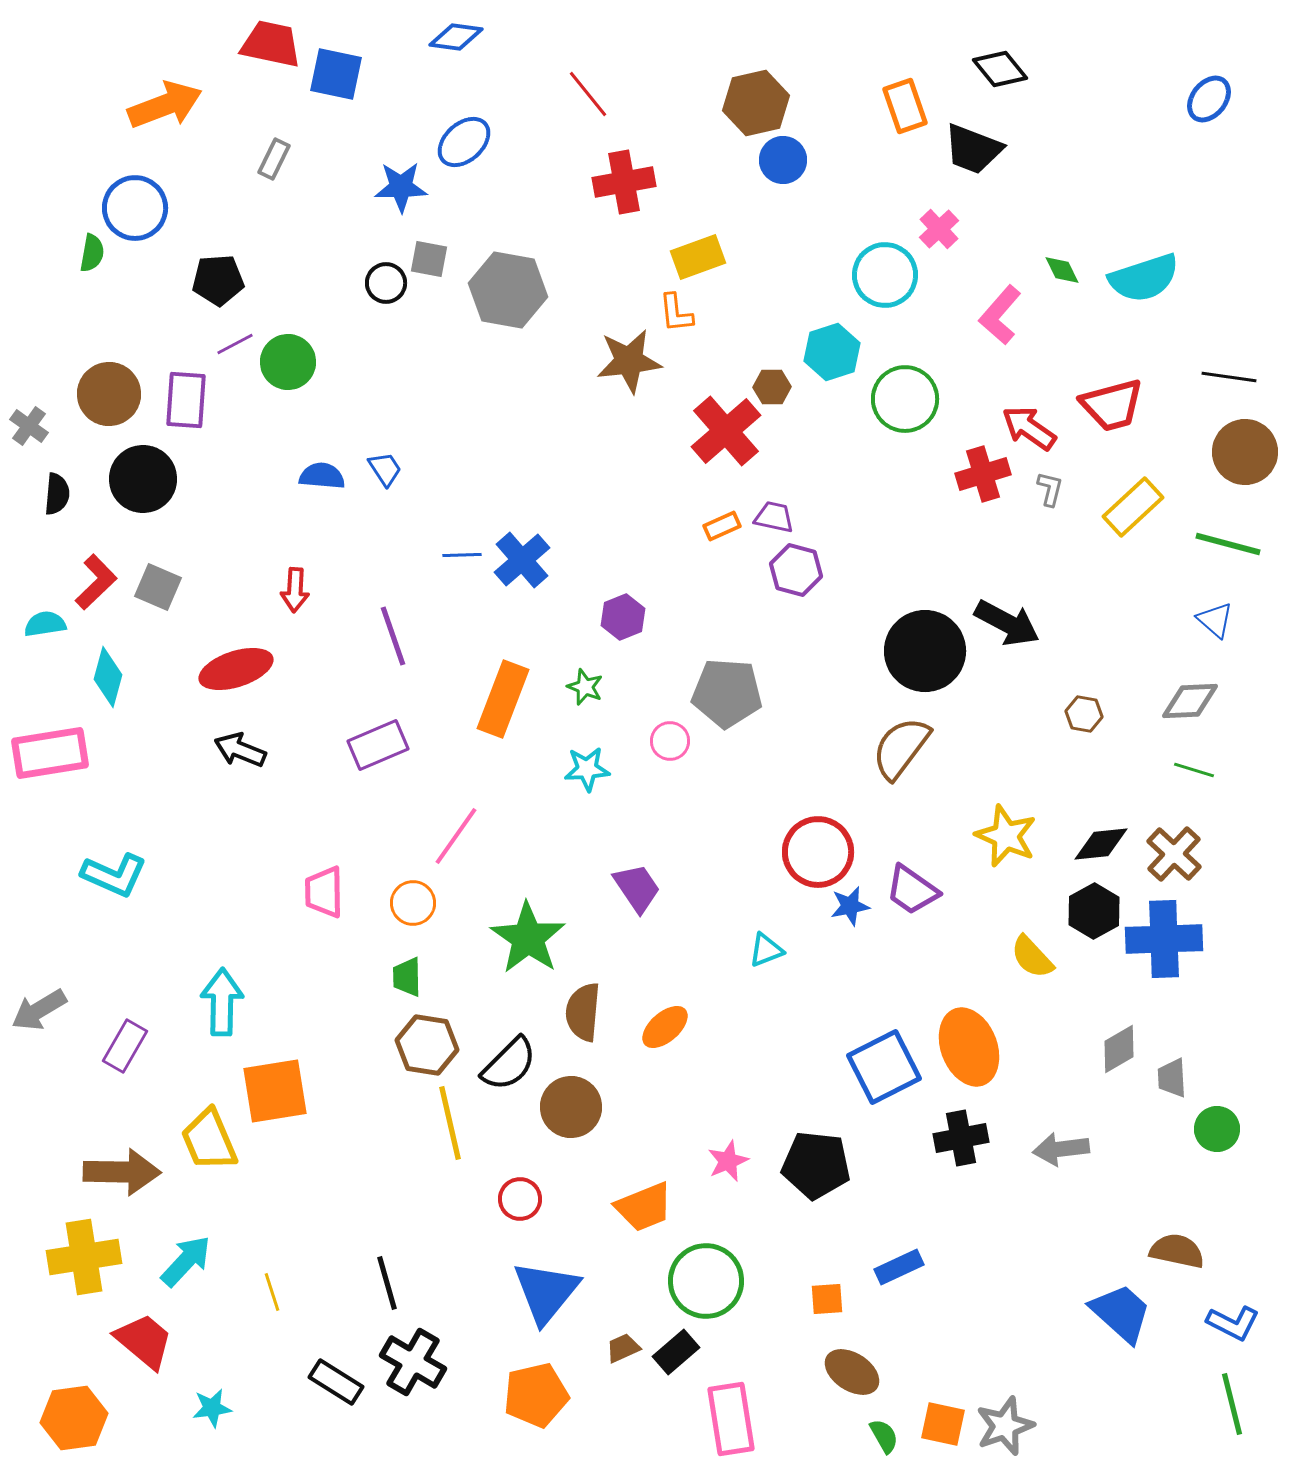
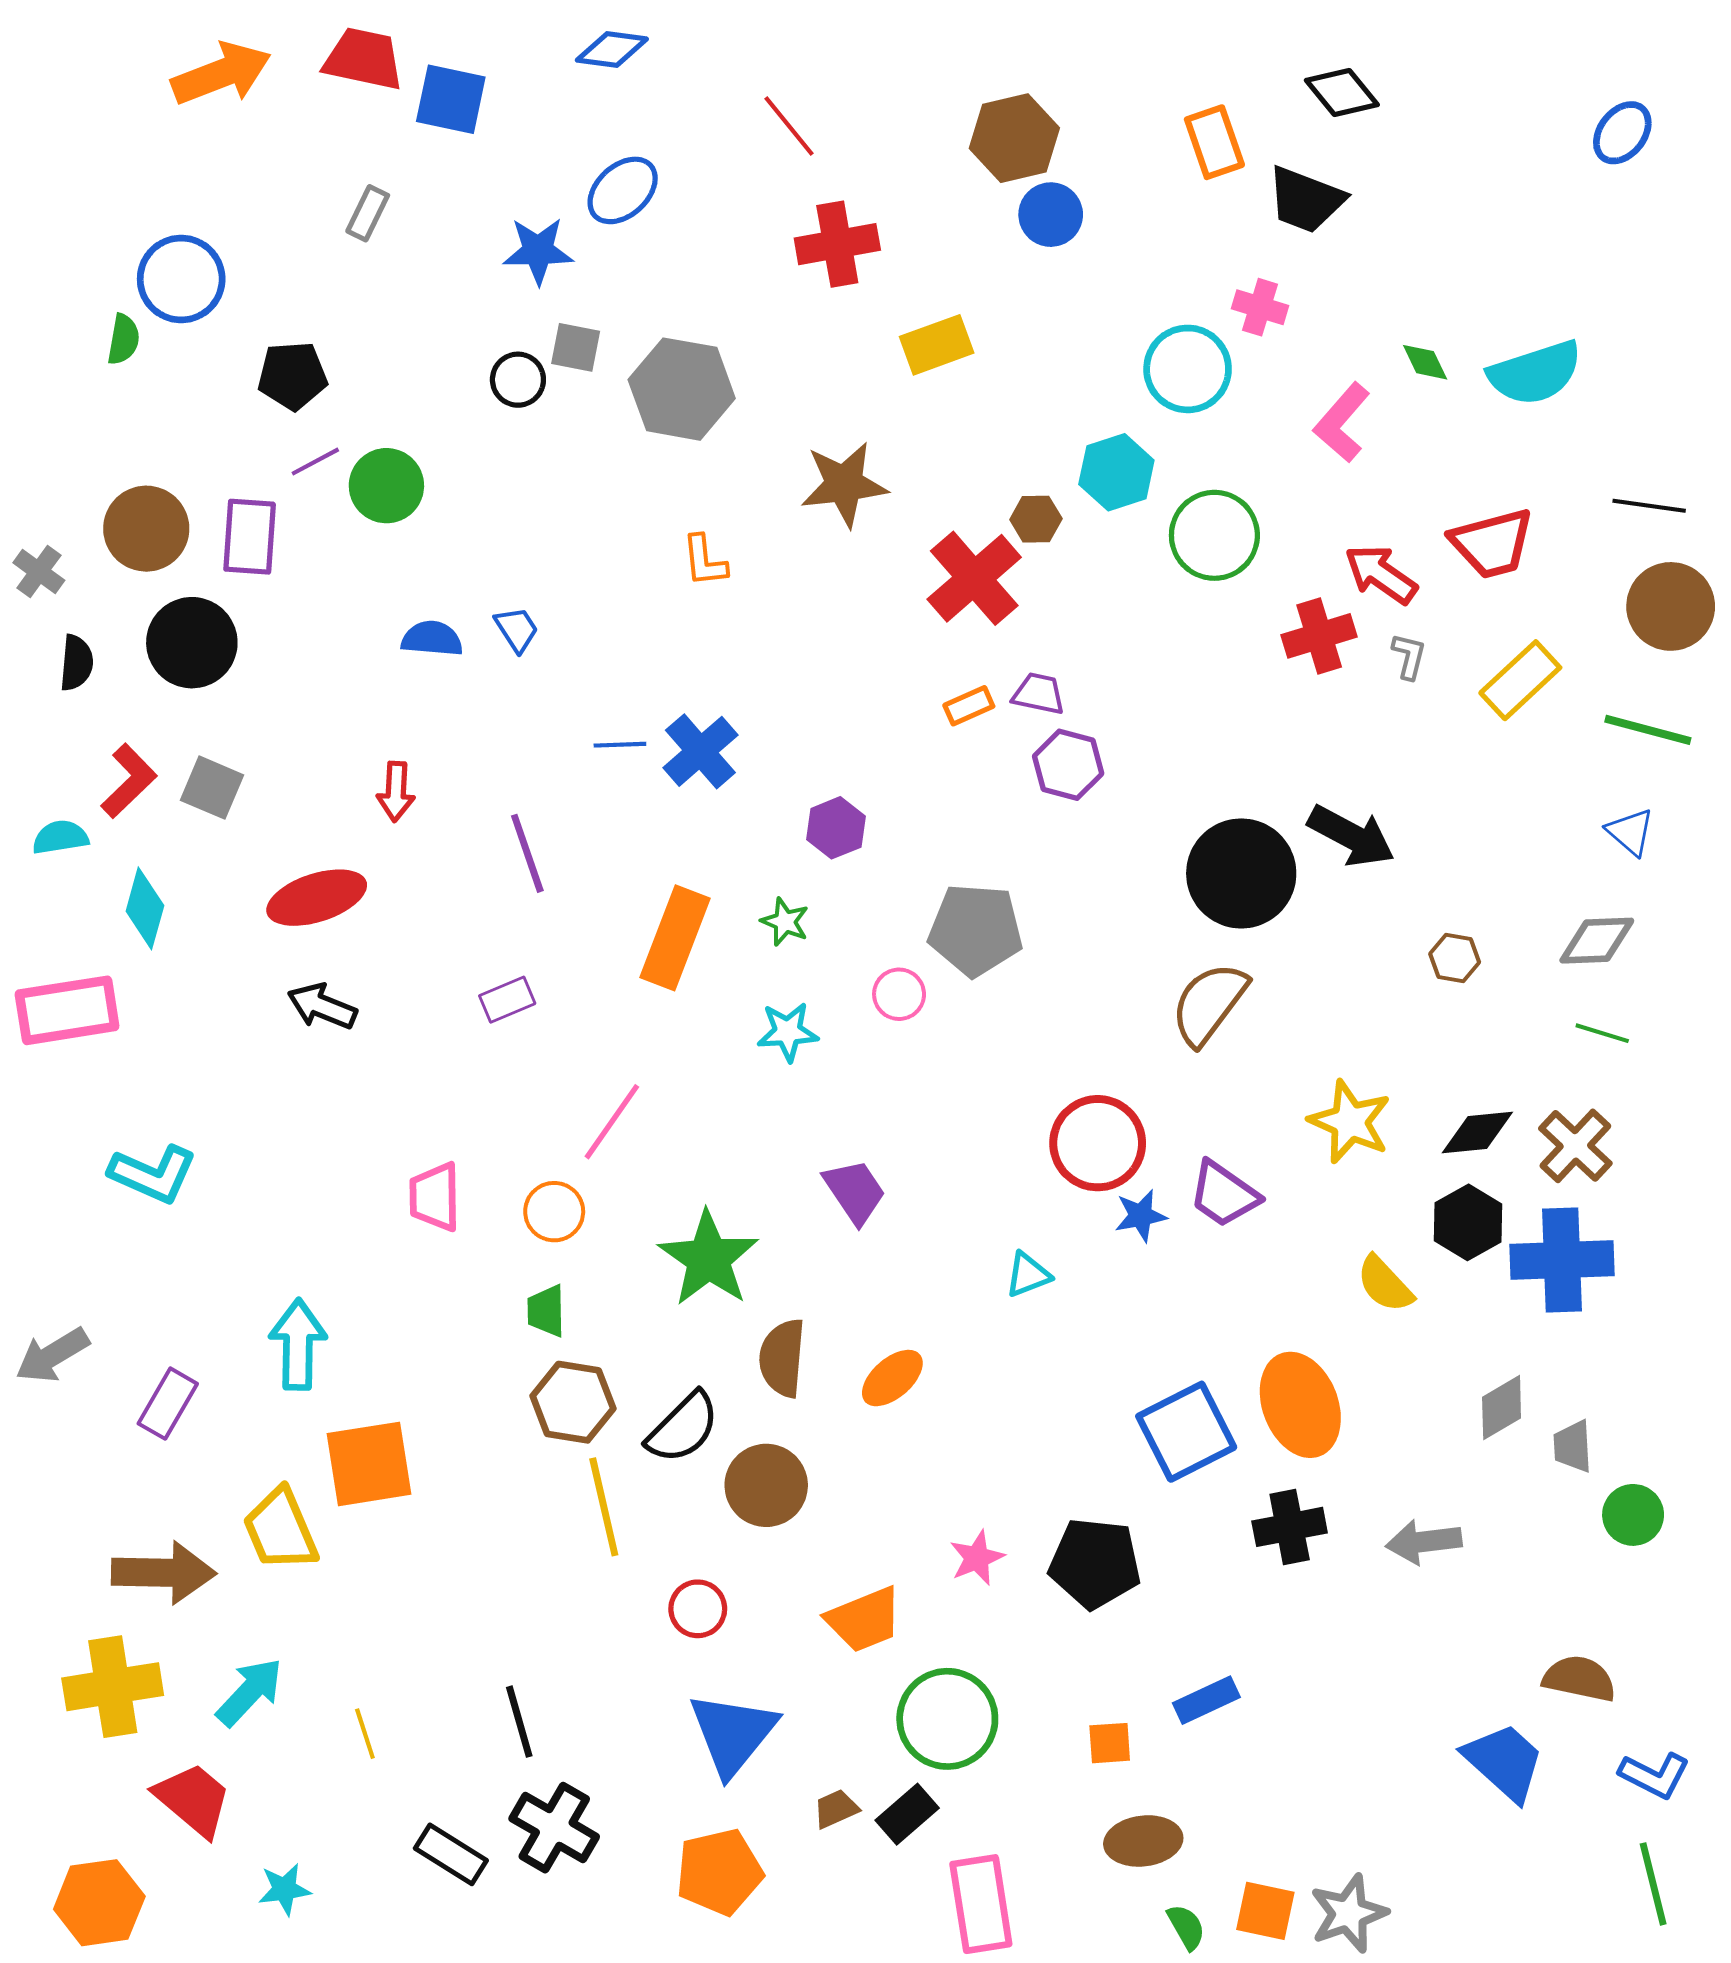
orange arrow: (165, 105) -> (221, 74), moved
pink cross: (939, 229) -> (1260, 307), turned -30
orange L-shape: (676, 313) -> (704, 561), moved
purple rectangle: (378, 745) -> (507, 1000), size x0.7
brown ellipse: (852, 1372) -> (1143, 1841), turned -40

